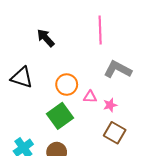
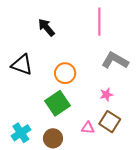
pink triangle: (90, 97) -> (88, 128), moved

